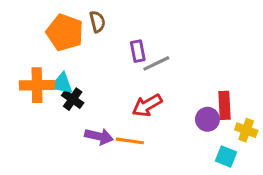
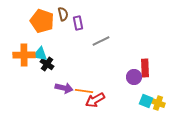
purple rectangle: (138, 51) -> (78, 23), moved
red arrow: (147, 105) -> (95, 100), moved
yellow cross: (246, 130) -> (158, 103), moved

